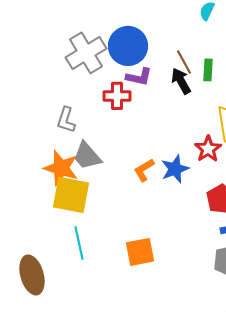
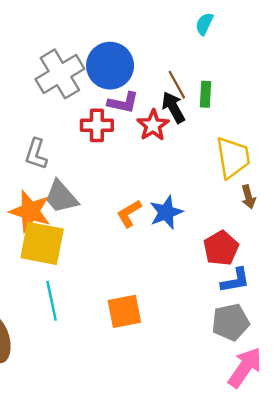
red star: (208, 149) -> (153, 125), moved

